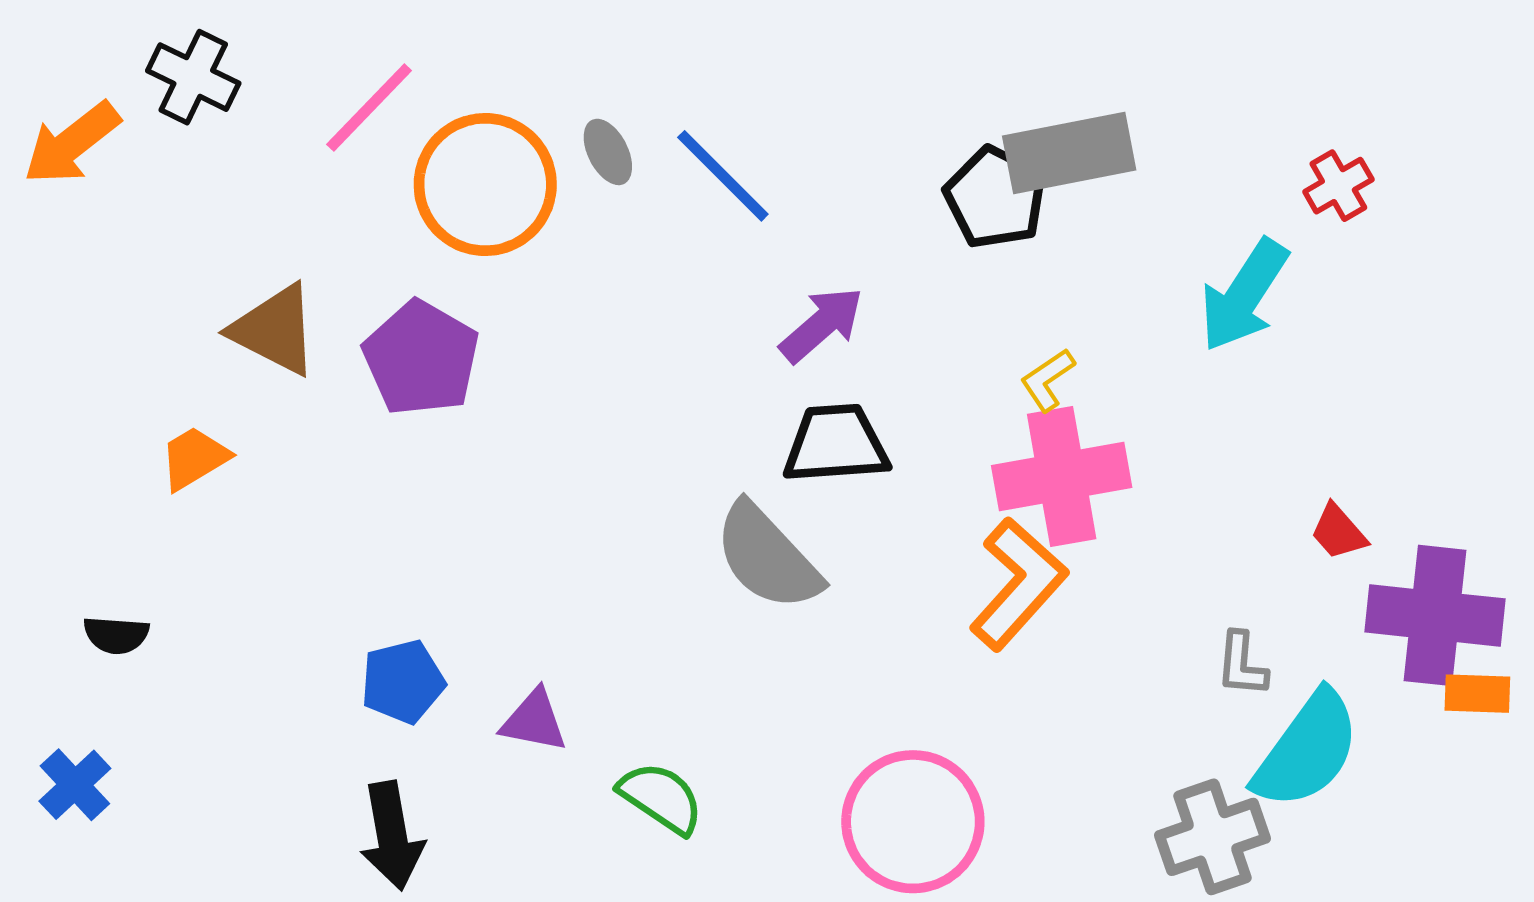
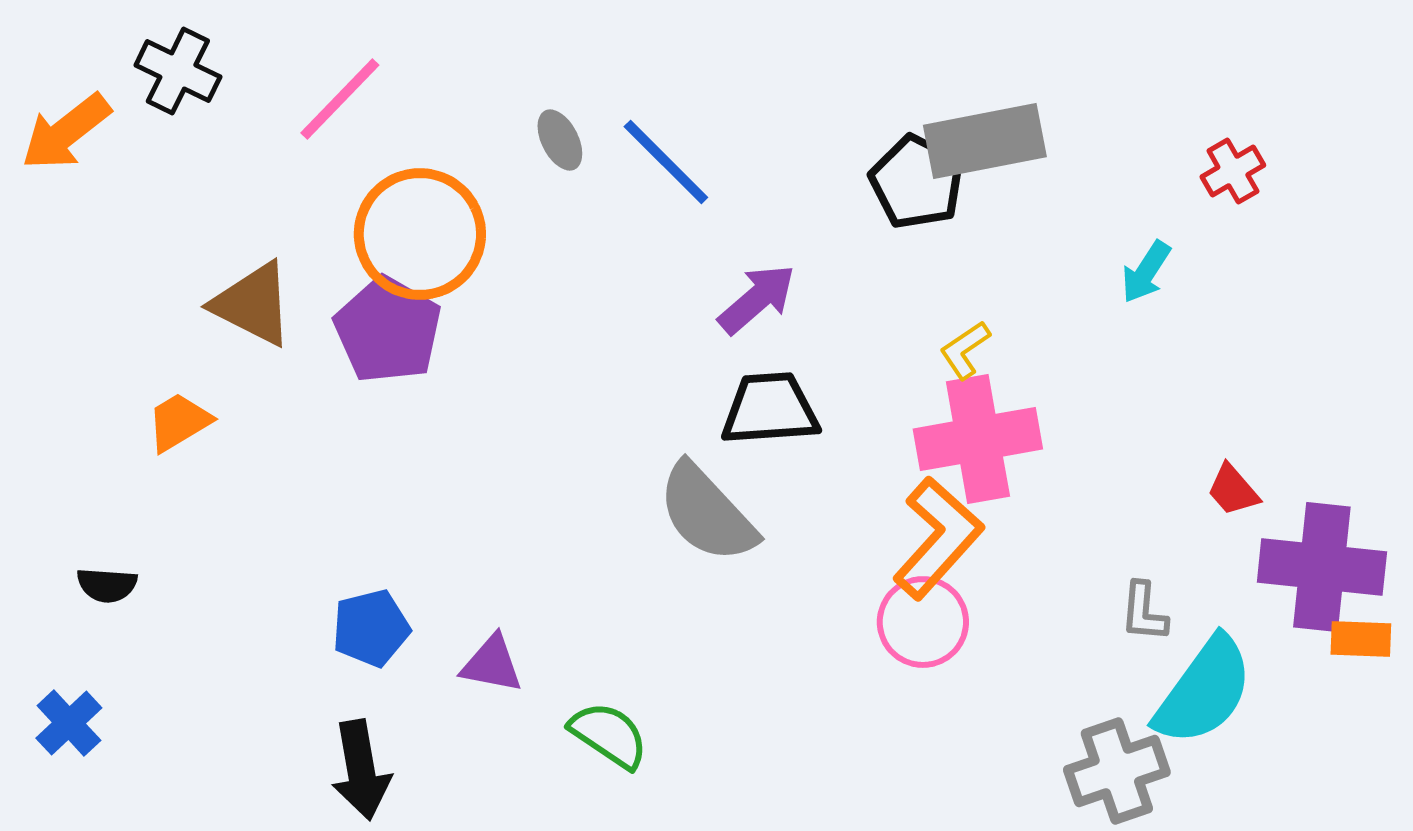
orange circle: (485, 185) -> (420, 234), moved
cyan arrow: (1244, 295) -> (1146, 272), size x0.6
pink circle: (913, 822) -> (923, 622), moved, size x0.7

